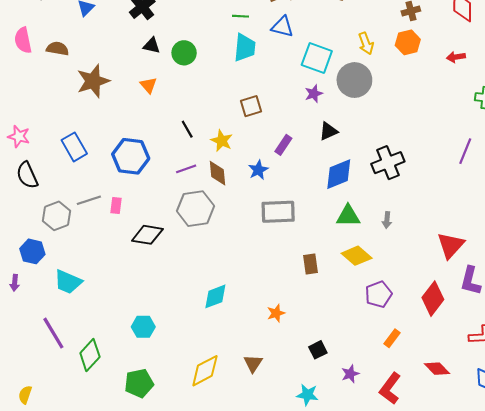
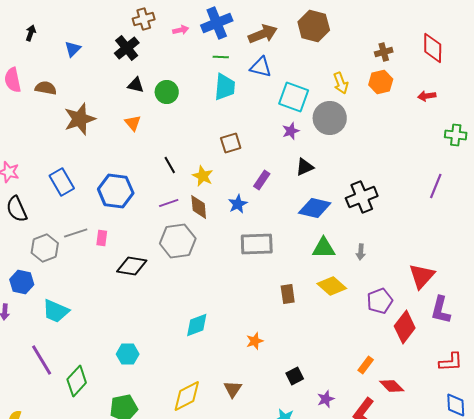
blue diamond: (339, 174) -> (315, 208), turned 36
purple pentagon: (379, 294) -> (380, 301), moved
red diamond: (437, 369) -> (392, 386), moved

